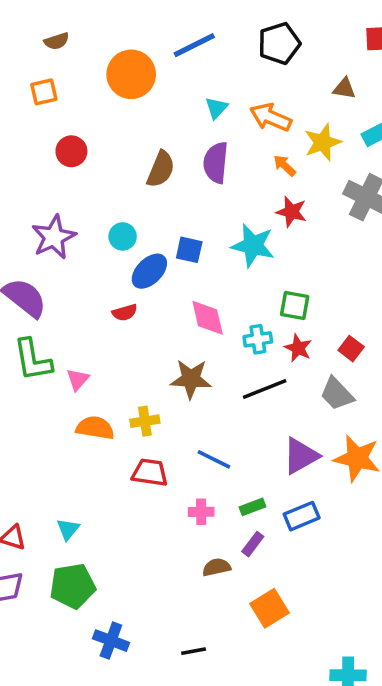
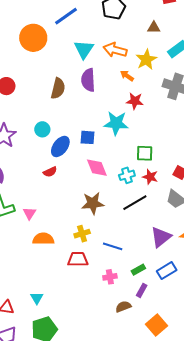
cyan triangle: (216, 108) -> (84, 49), size x1.5
blue square: (189, 250) -> (88, 137), moved
yellow cross: (145, 421) -> (82, 234), moved

